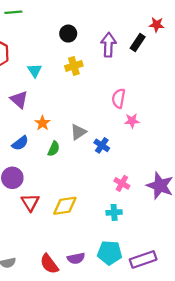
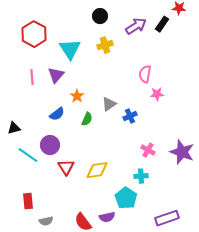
purple arrow: (108, 45) -> (136, 26), turned 55
cyan triangle: (35, 70) -> (70, 49), size x1.6
purple triangle: (19, 100) -> (56, 75), turned 30
blue cross: (102, 145) -> (130, 116), turned 32
cyan pentagon: (110, 253) -> (126, 198), moved, turned 30

